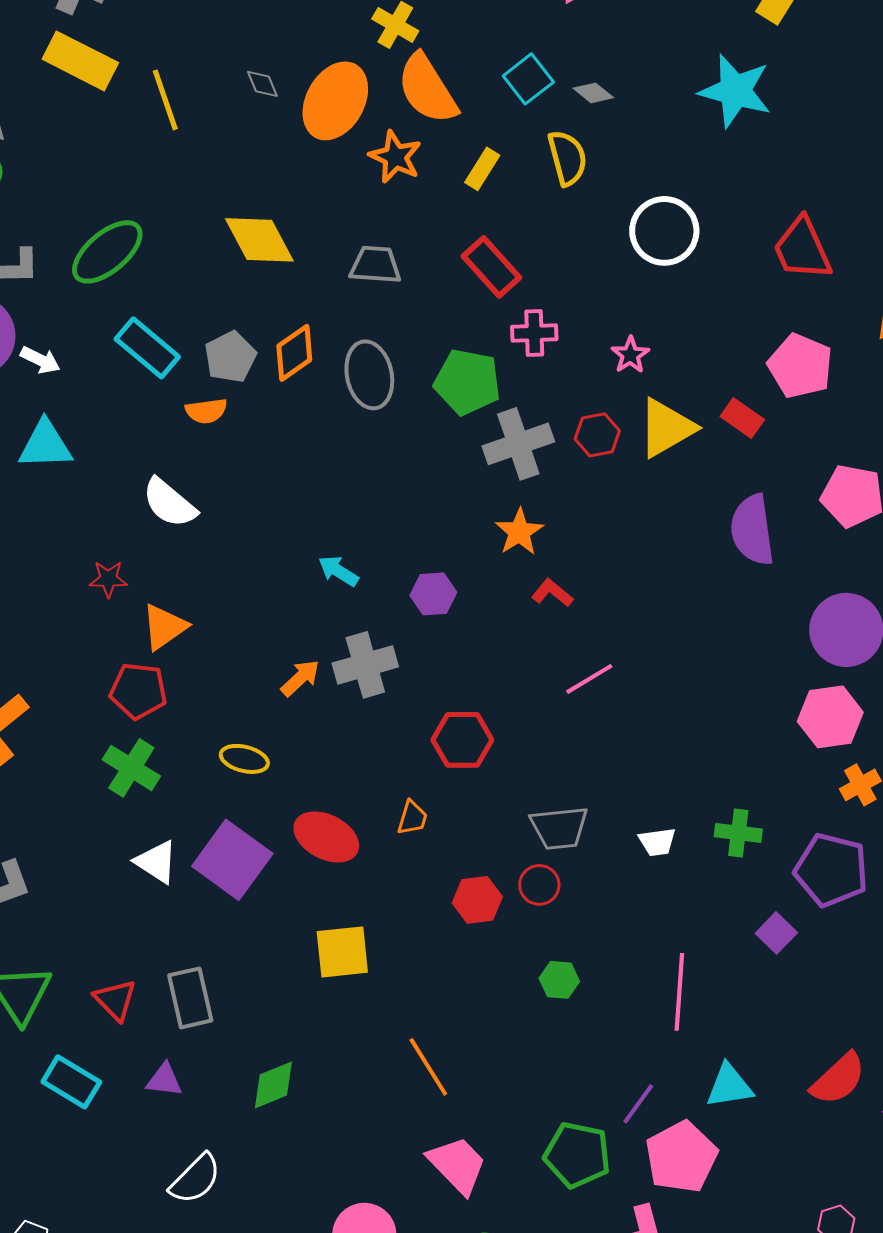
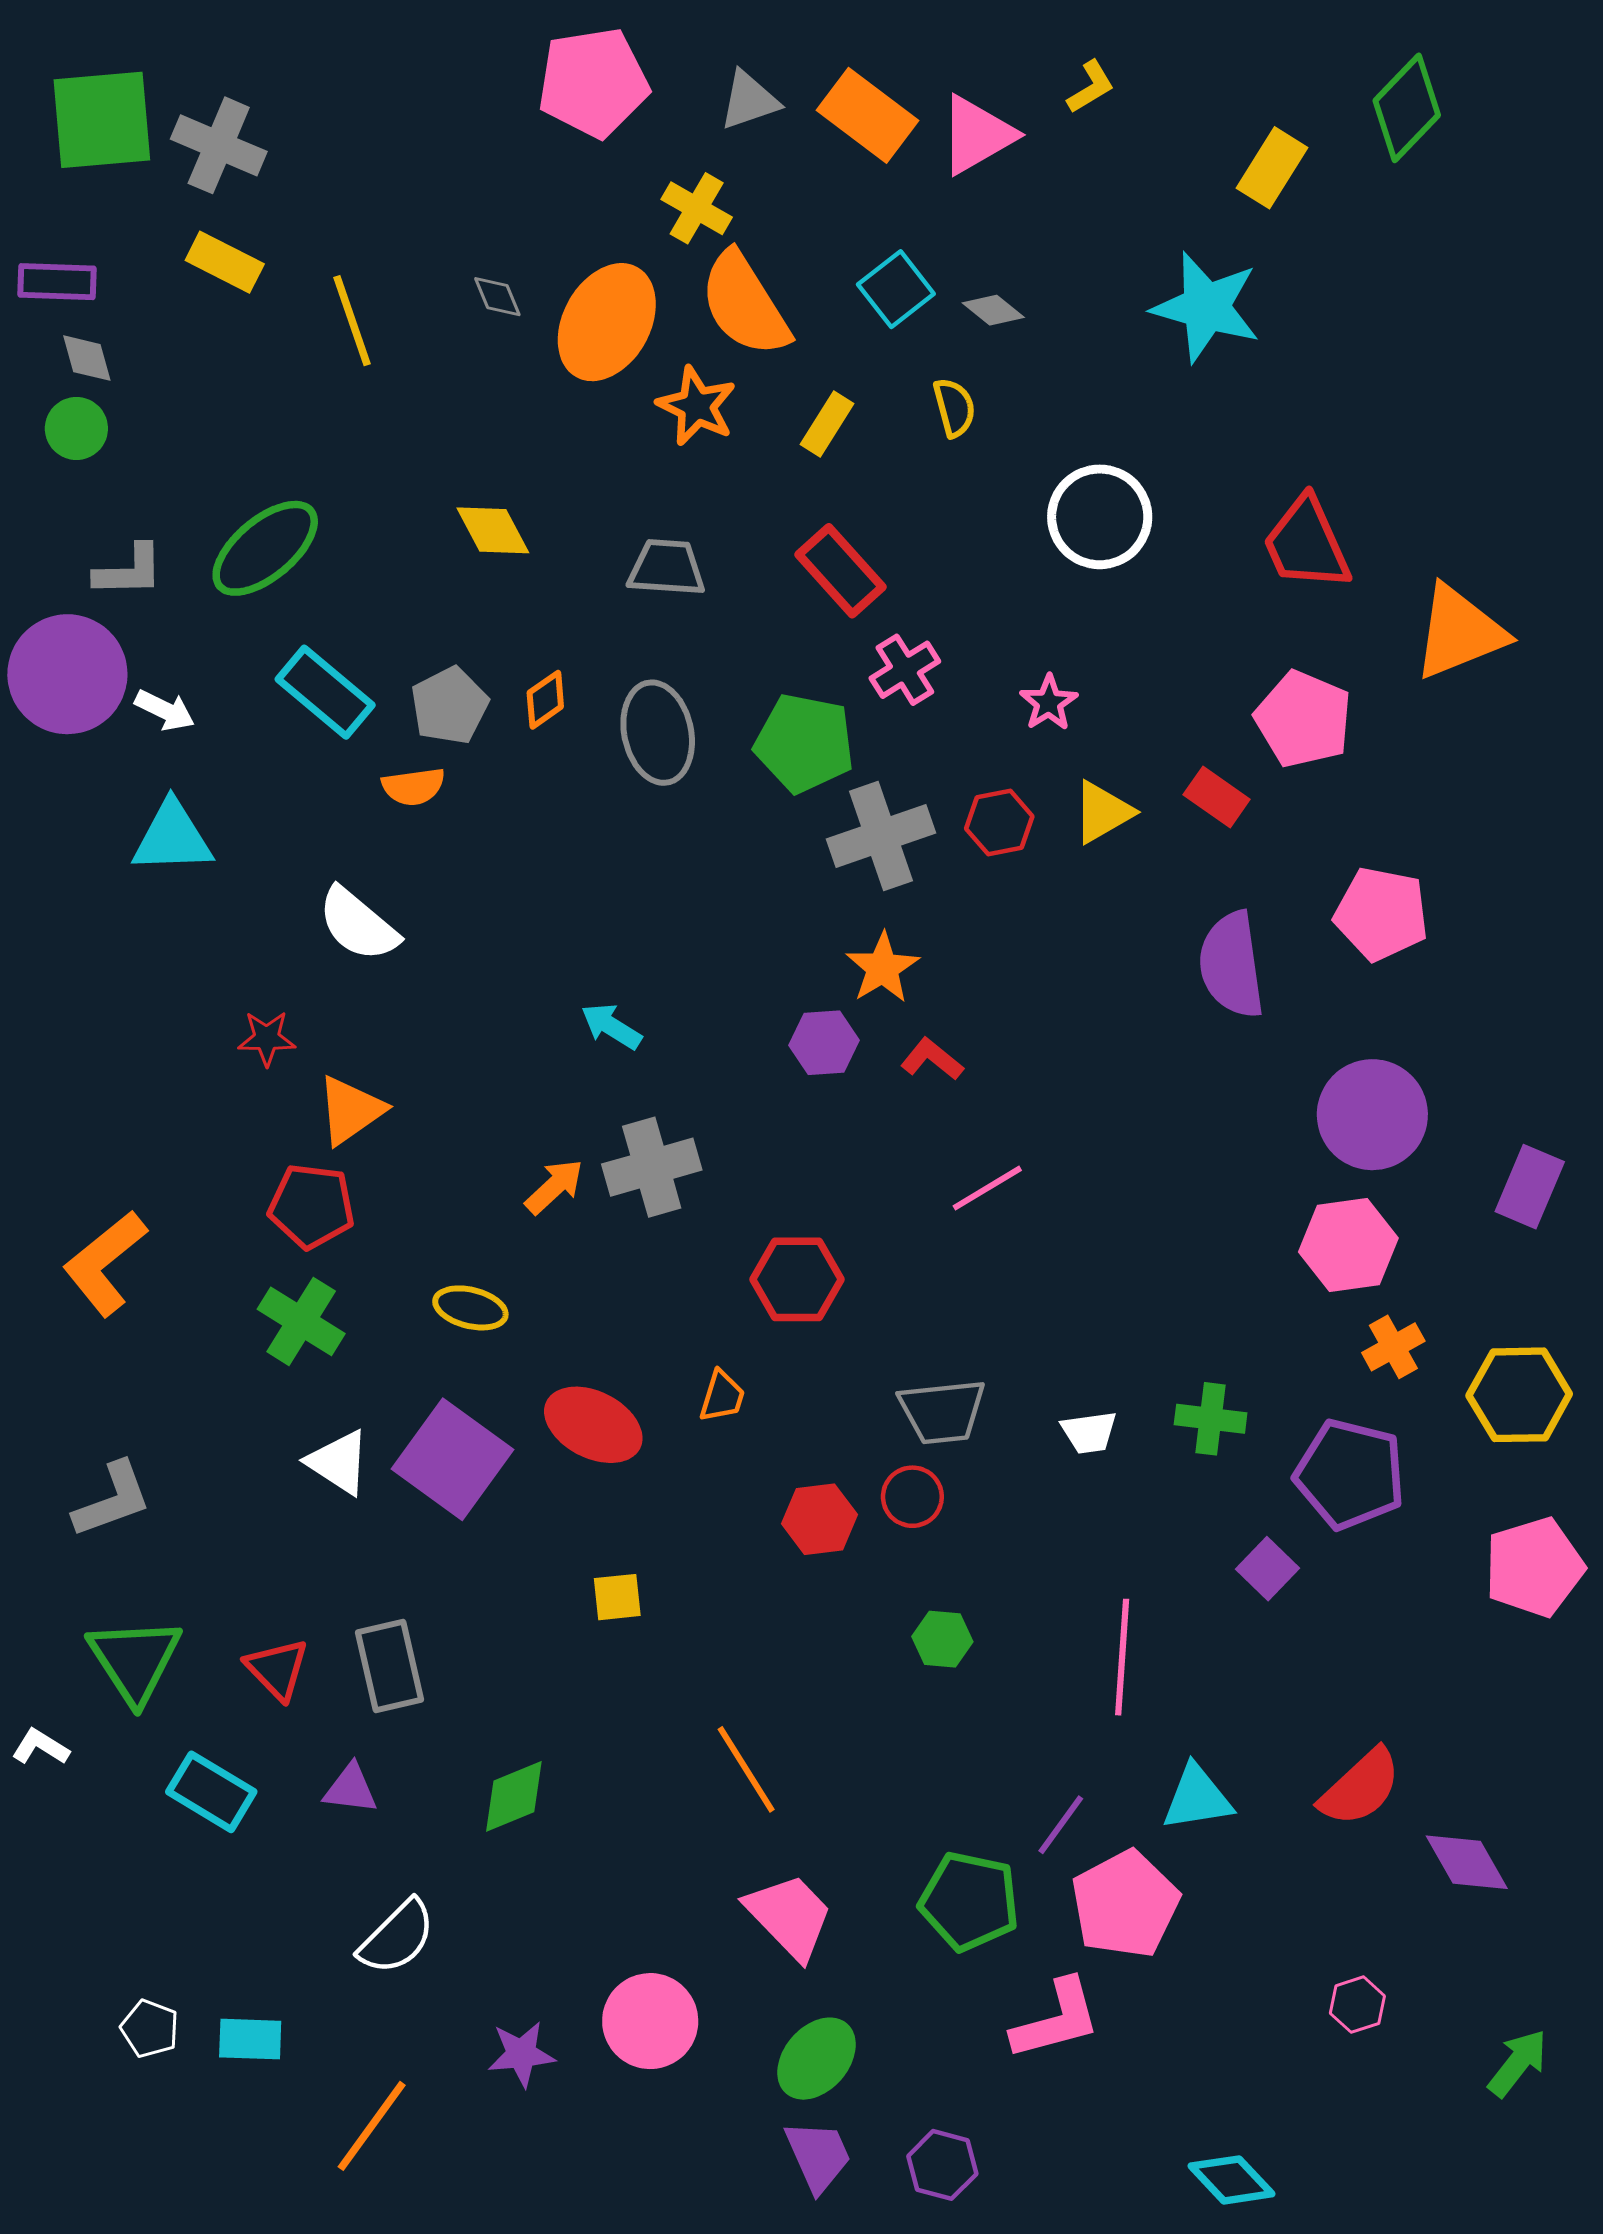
yellow rectangle: (80, 61) -> (225, 262), size x0.7
yellow semicircle: (567, 158) -> (954, 408), size x0.7
yellow diamond: (259, 240) -> (493, 530), size x0.7
pink cross: (534, 333) -> (905, 670), turned -30
orange diamond: (294, 353) -> (545, 700), size x0.7
yellow triangle: (666, 428) -> (1103, 812), size x0.7
purple hexagon: (433, 594) -> (824, 1043), moved
yellow square: (342, 952) -> (617, 1597), size x0.6

